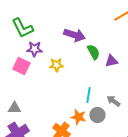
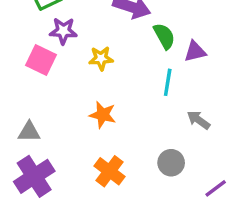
cyan line: (88, 95) -> (168, 82), moved
gray circle: (97, 115) -> (171, 163), moved
orange star: (78, 117) -> (103, 115), moved

